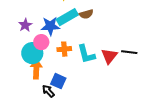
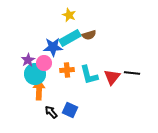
purple star: (25, 25) -> (28, 60), moved
blue square: (58, 81) -> (70, 110), moved

